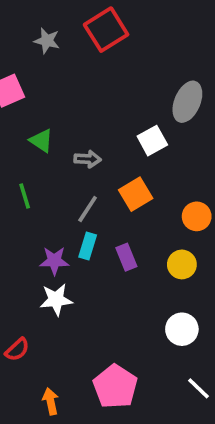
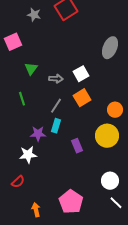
green triangle: (41, 141) -> (31, 69), turned 32
white square: (152, 141) -> (81, 74), moved
purple rectangle: (126, 257) -> (77, 146), moved
yellow circle: (182, 264) -> (107, 136), size x1.5
white star: (56, 300) -> (28, 155), moved
white circle: (182, 329) -> (110, 181), moved

